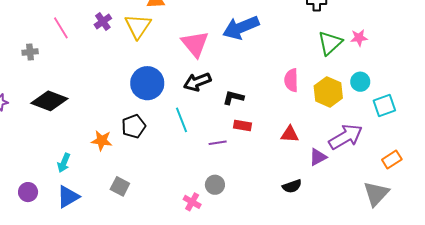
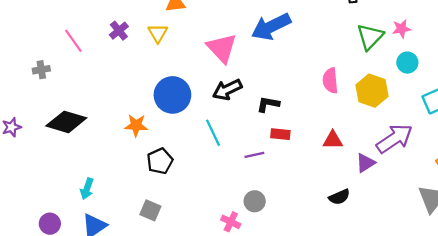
yellow triangle: (138, 26) -> (158, 33), size x0.7
cyan circle: (360, 82) -> (407, 63), moved
black pentagon: (134, 126) -> (160, 161), moved
orange star: (102, 141) -> (136, 125), moved

